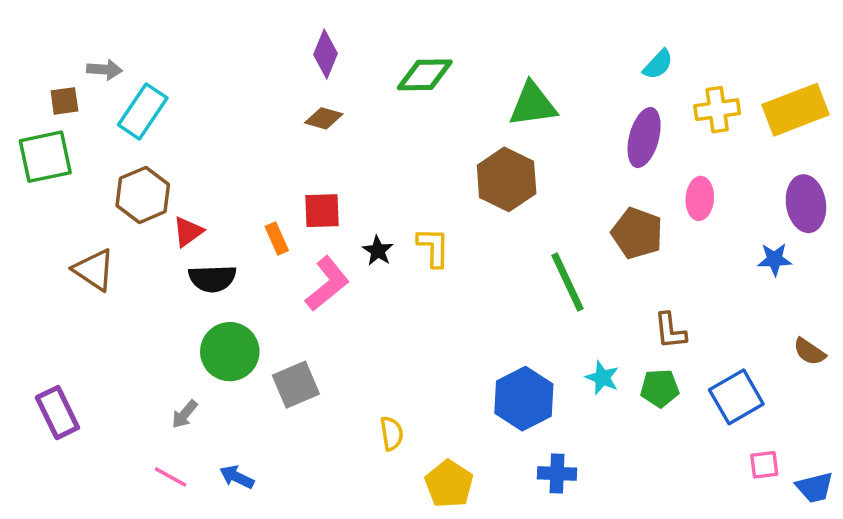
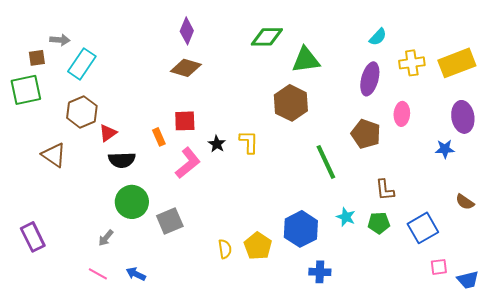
green diamond: (425, 75) -> (267, 37), moved
brown diamond: (324, 118) -> (186, 68), size x1.4
yellow pentagon: (449, 484) -> (258, 246), moved

